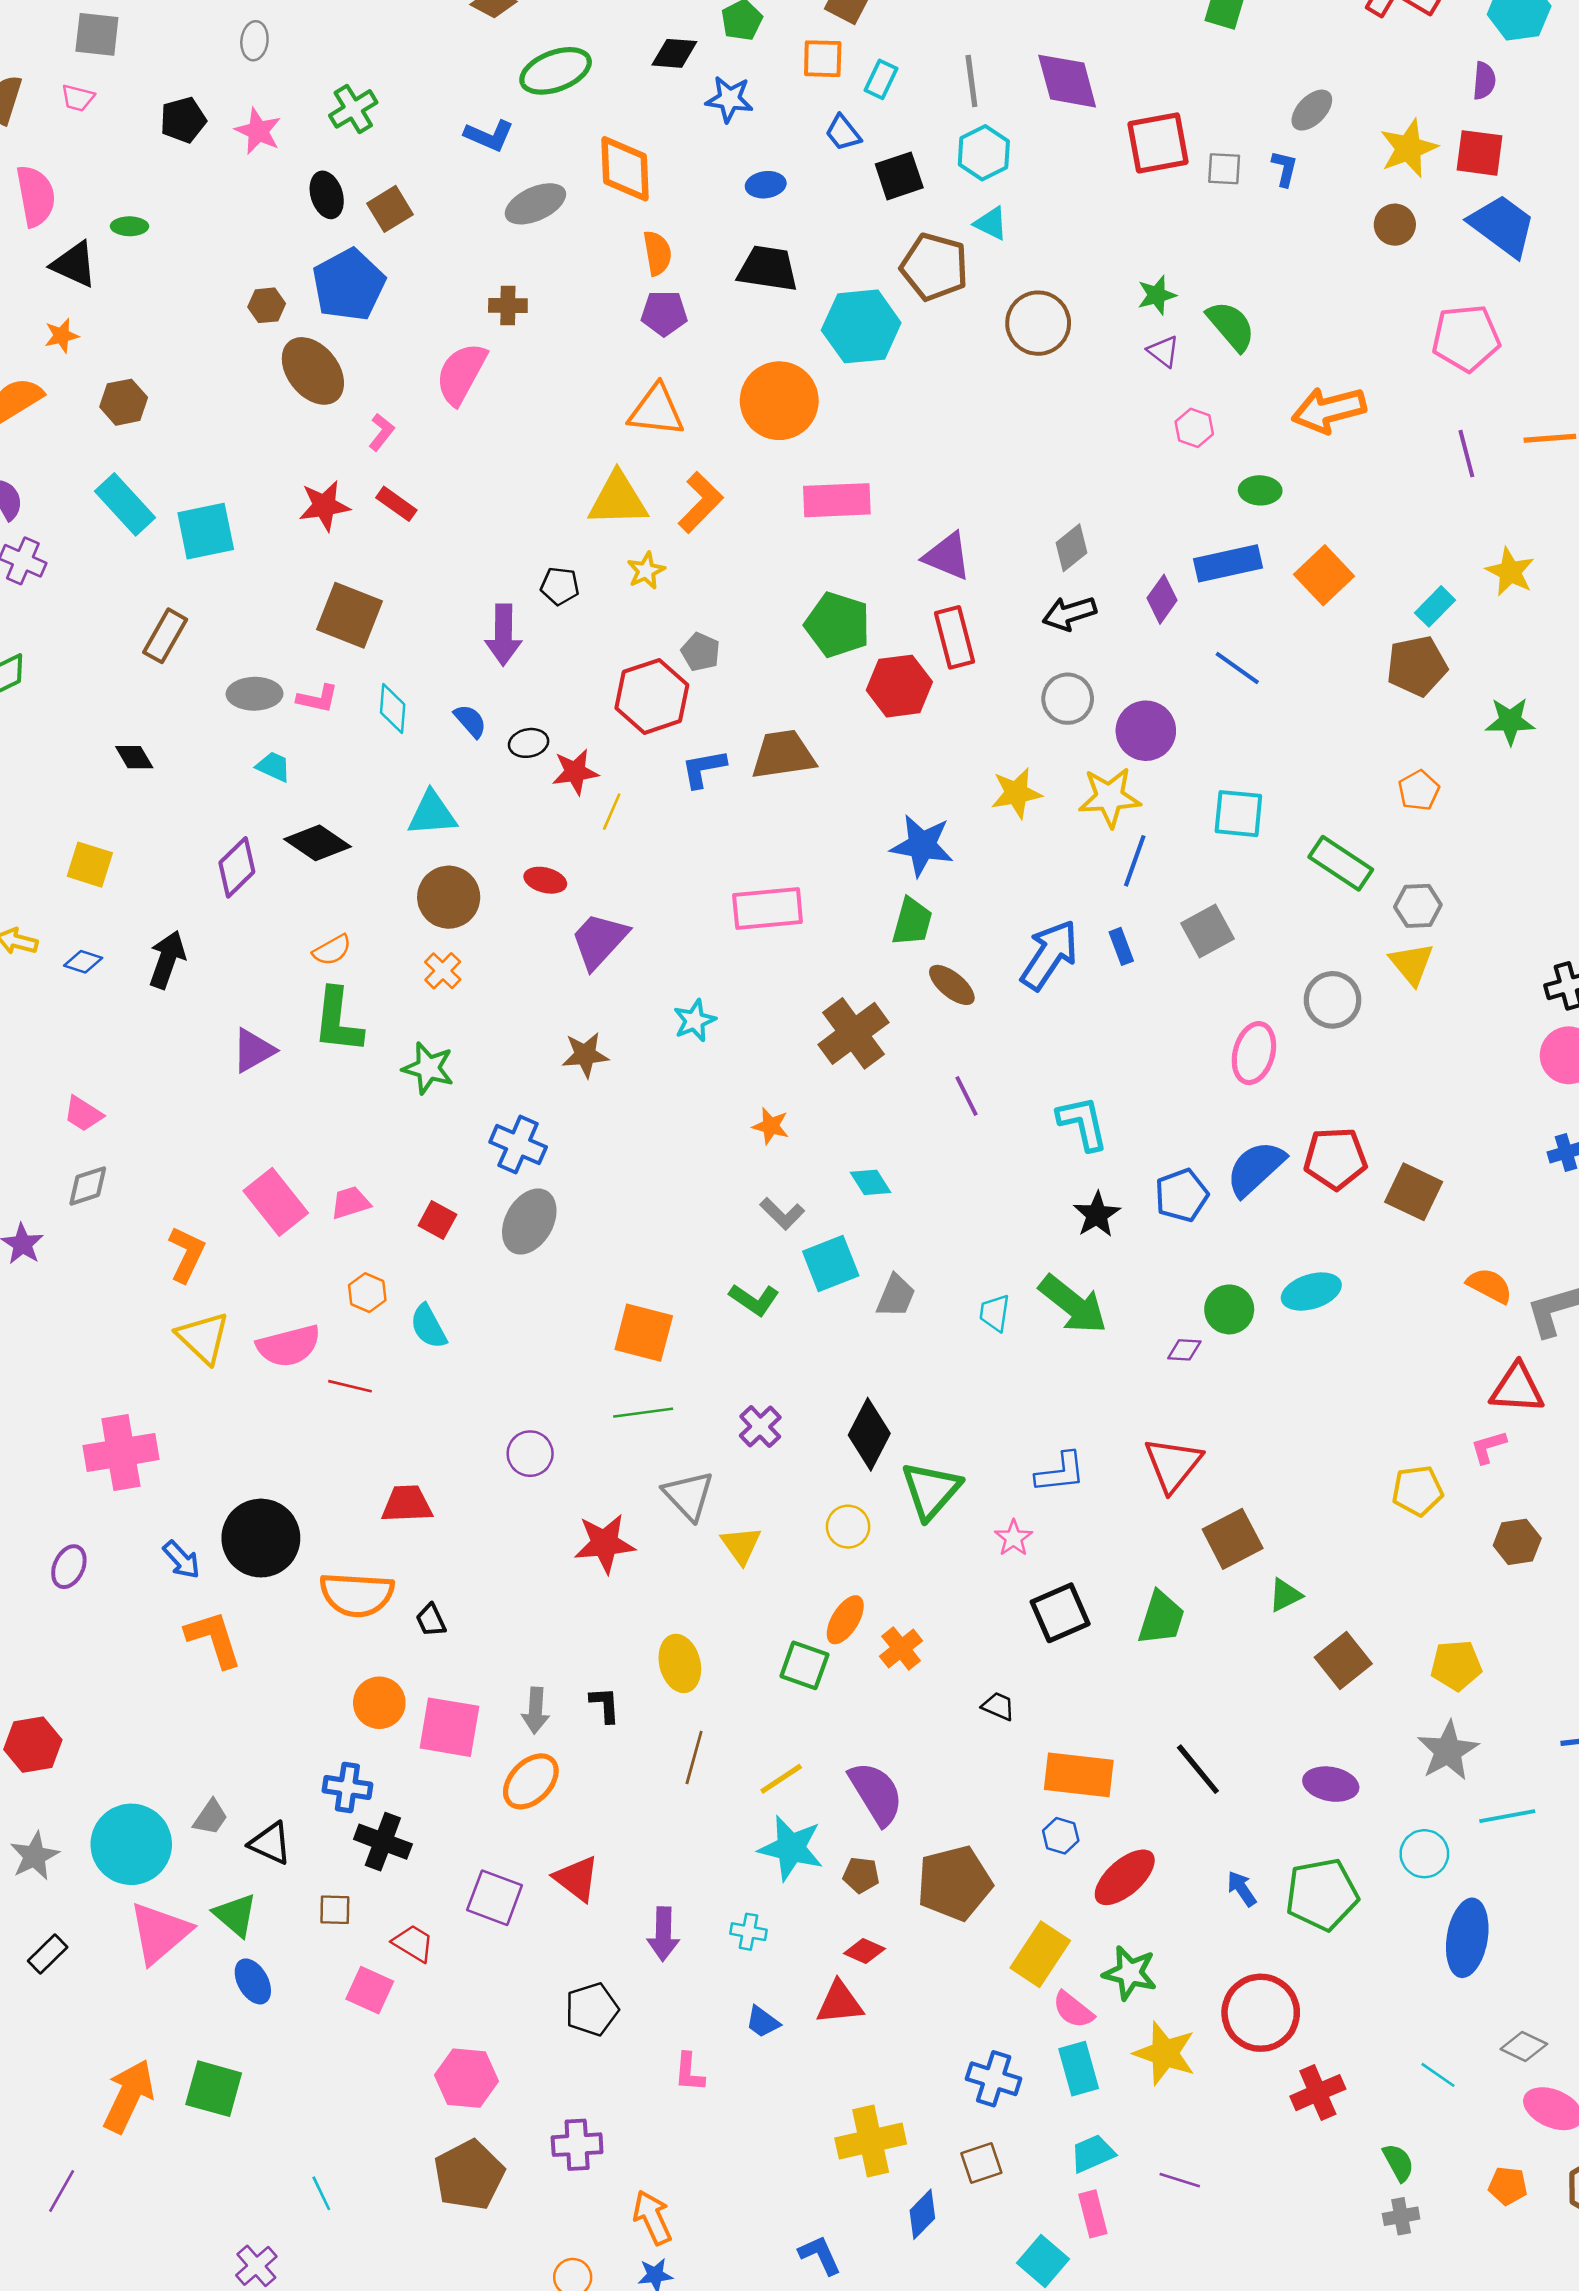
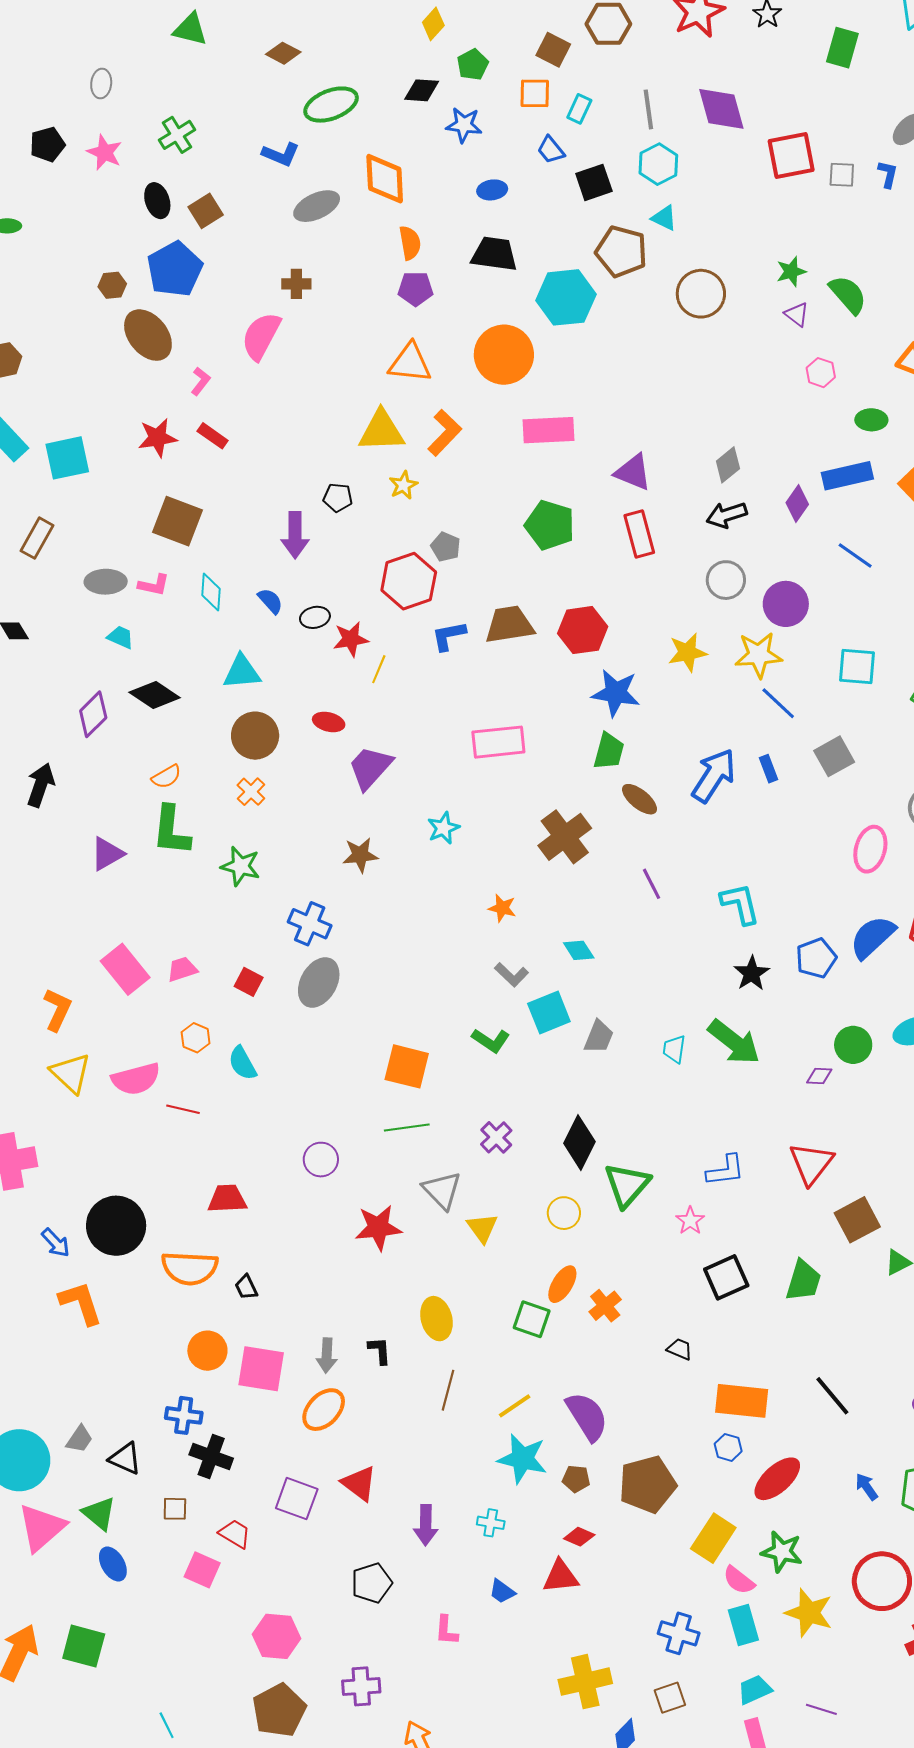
red hexagon: (899, 686) -> (583, 630), moved
blue line: (1135, 861) -> (778, 703), turned -66

